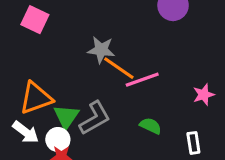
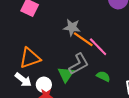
pink line: (142, 80) -> (98, 47), turned 65
green triangle: (66, 117) -> (66, 74), moved
gray L-shape: (95, 118) -> (79, 64), moved

